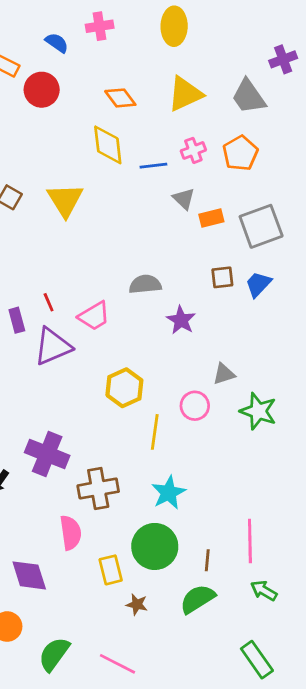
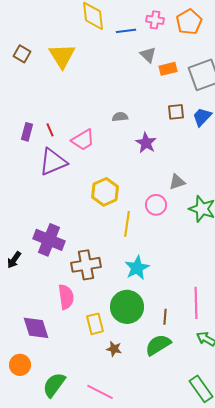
pink cross: (193, 150) -> (155, 20), turned 30
gray semicircle: (145, 284) -> (120, 117), size x0.7
purple rectangle: (17, 320) -> (27, 132), moved, turned 30

